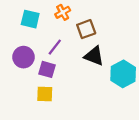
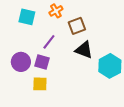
purple circle: (24, 57) -> (21, 62), moved

